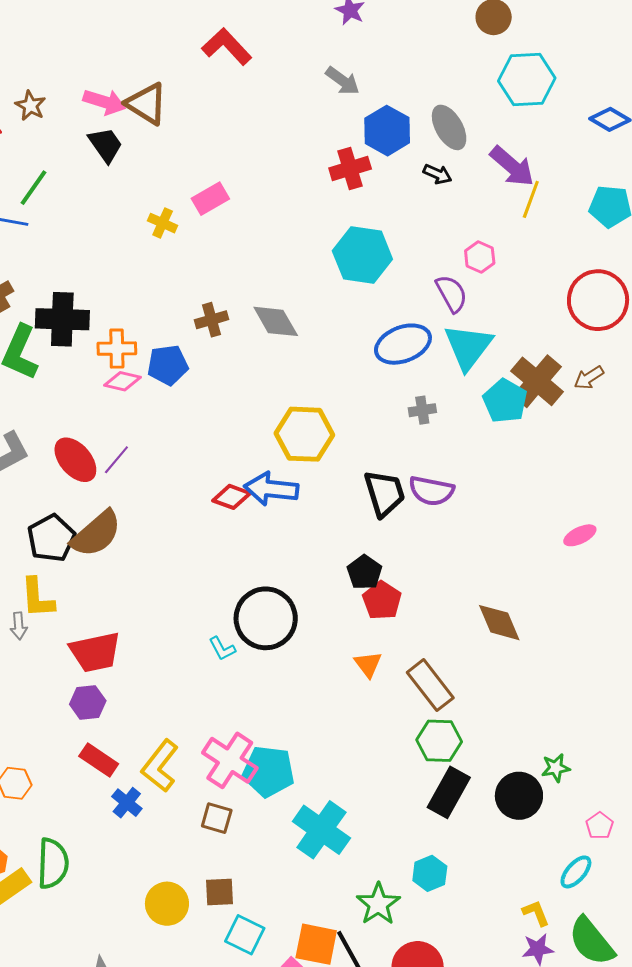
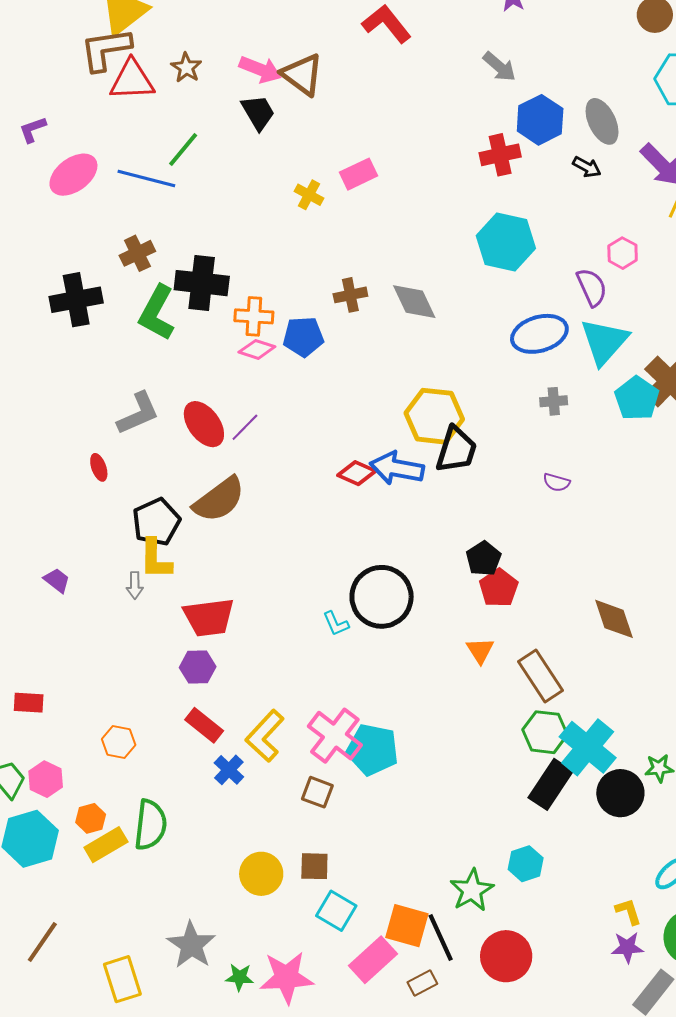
purple semicircle: (431, 491) -> (557, 482), size x0.6
black trapezoid: (384, 493) -> (456, 450), moved, turned 30
black pentagon: (51, 538) -> (156, 522), moved
cyan cross: (321, 830) -> (588, 747), moved

